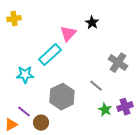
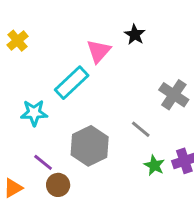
yellow cross: (14, 19) -> (17, 41), moved, turned -32
purple line: (24, 112) -> (43, 162), moved

